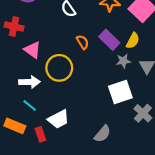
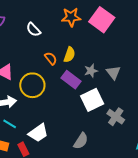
purple rectangle: (109, 40) -> (71, 80), moved
yellow semicircle: (133, 41) -> (69, 55), moved

